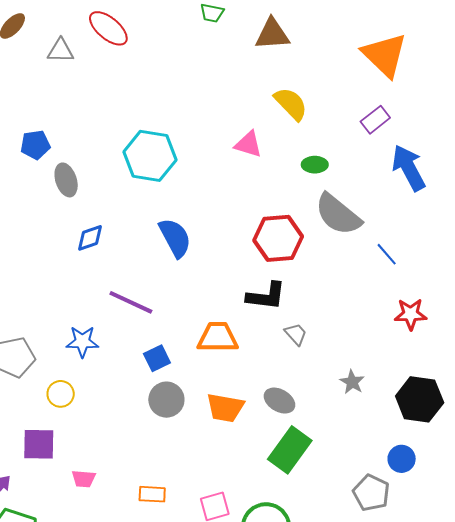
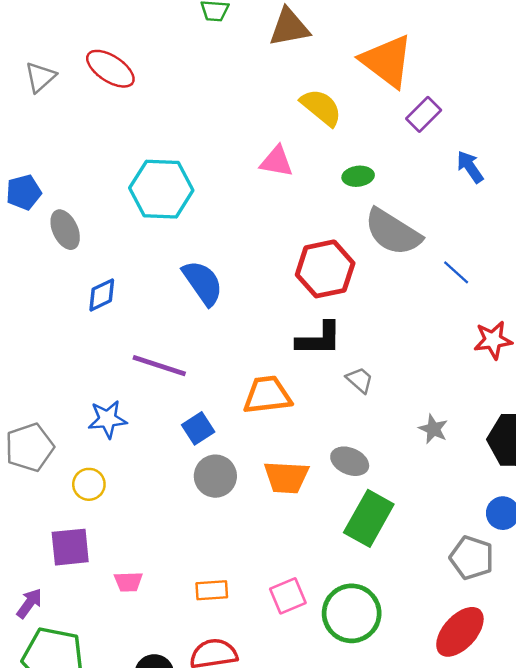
red ellipse: (108, 28) -> (110, 69), moved
gray triangle: (61, 51) -> (40, 77), turned -36
orange triangle: (385, 55) -> (387, 61), moved
blue arrow: (409, 168) -> (470, 167), size x0.6

